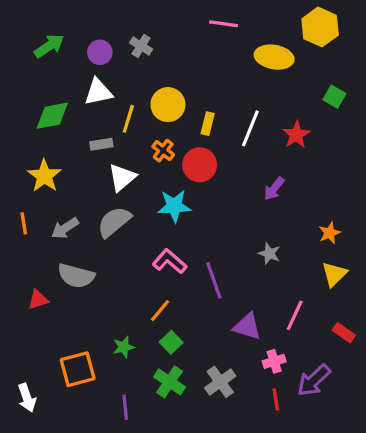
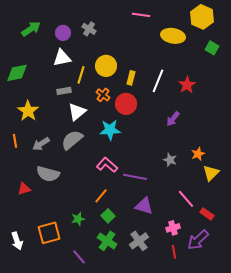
green square: (334, 97) -> (212, 48), moved
green diamond: (52, 116) -> (17, 73), moved
orange star: (330, 233) -> (198, 154), moved
purple line: (214, 280) -> (135, 177), turned -60
pink line: (295, 315) -> (186, 199), turned -66
purple triangle: (247, 326) -> (144, 206), moved
red rectangle: (344, 333) -> (207, 214), moved
white arrow: (27, 398) -> (17, 241), moved
purple line: (125, 407) -> (79, 257), turned -35

